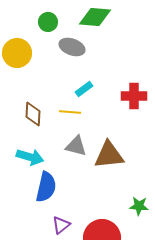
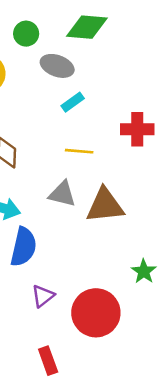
cyan rectangle: (84, 89) -> (73, 102), moved
yellow line: (70, 112) -> (79, 151), moved
green star: (139, 206) -> (144, 271), turned 30

